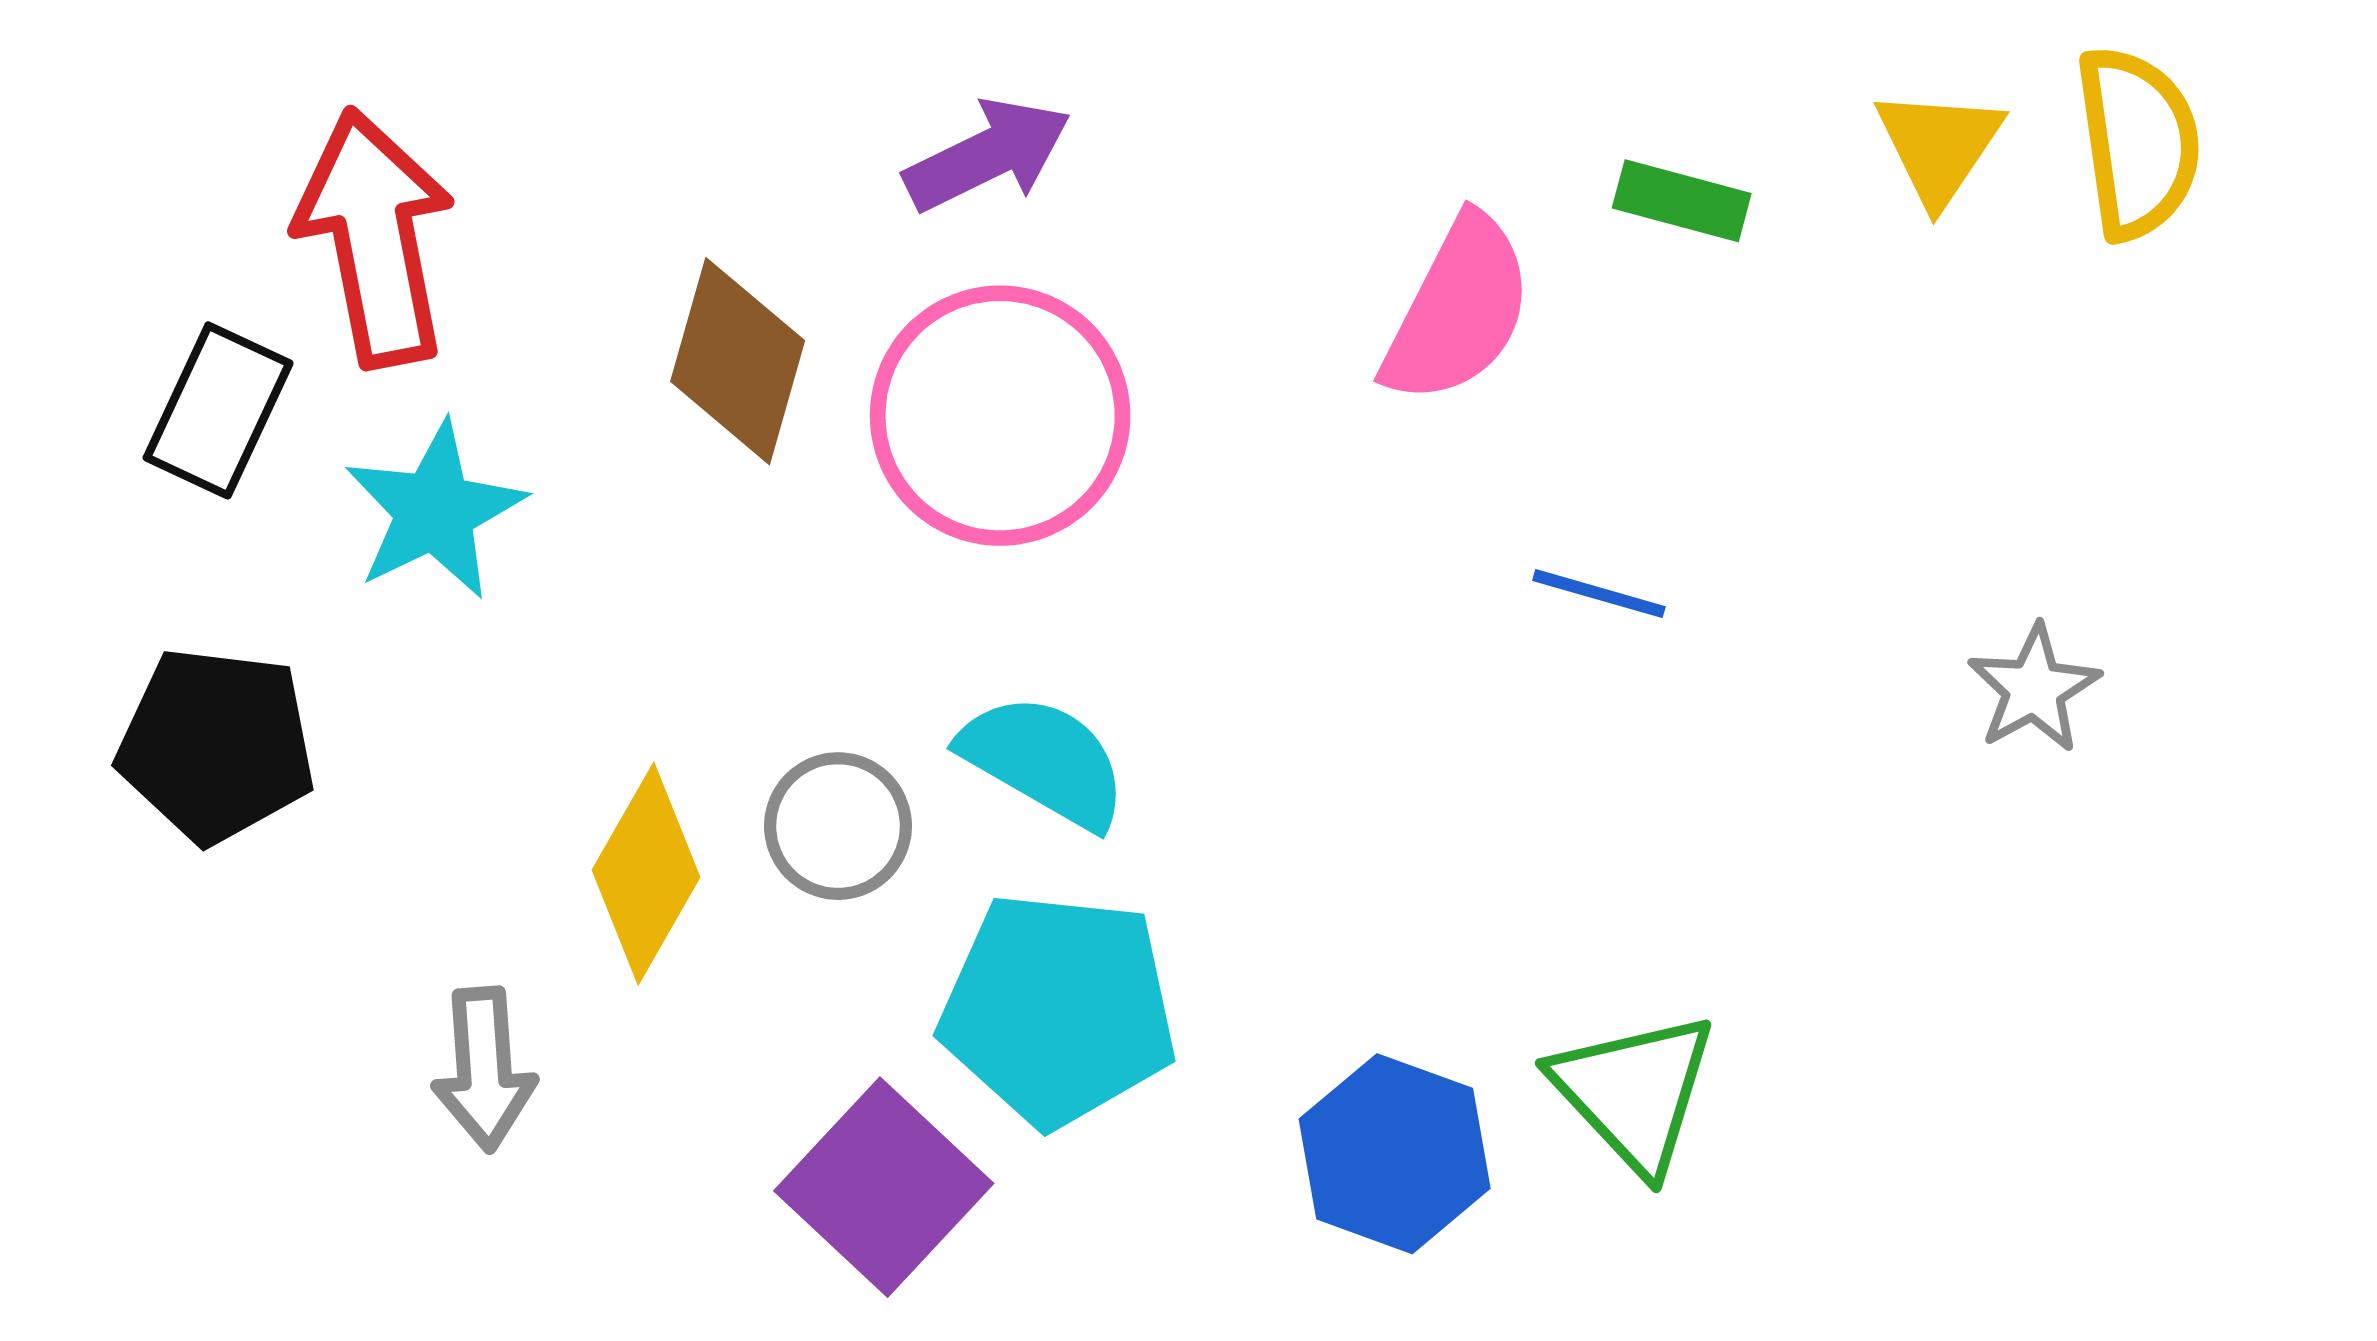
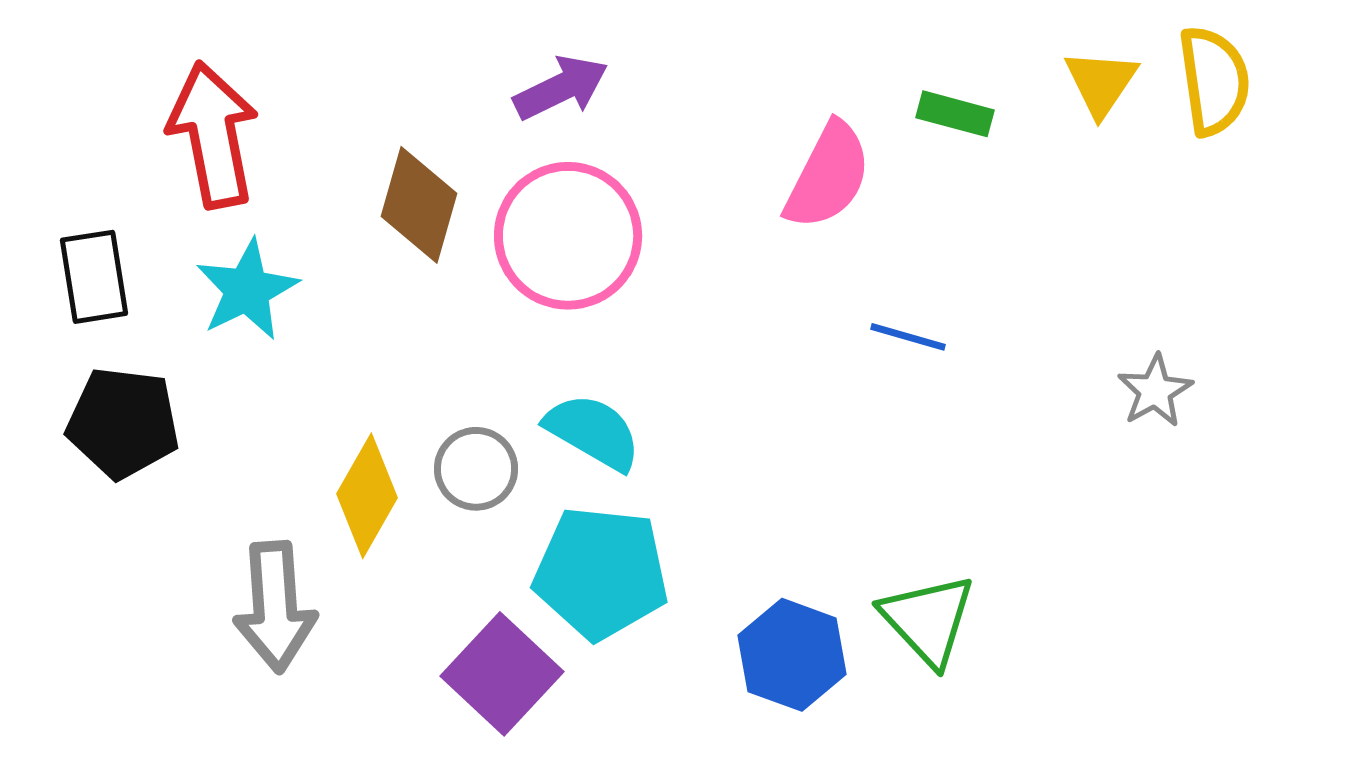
black rectangle: (218, 410) -> (94, 277), moved, turned -34
gray arrow: (484, 1069) -> (275, 607), size x1.4

